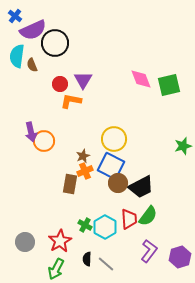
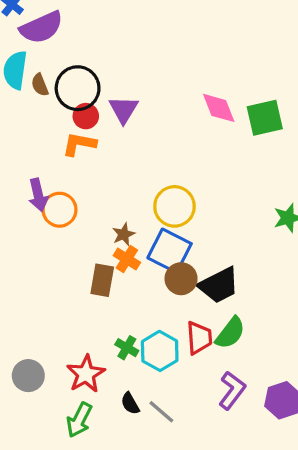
black circle: (55, 43) -> (78, 88), moved
orange L-shape: (71, 101) -> (79, 144), moved
orange cross: (85, 171) -> (127, 259), turned -35
black semicircle: (87, 259) -> (130, 404), turned -32

